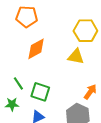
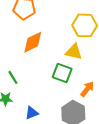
green square: (40, 92) -> (62, 73), moved

